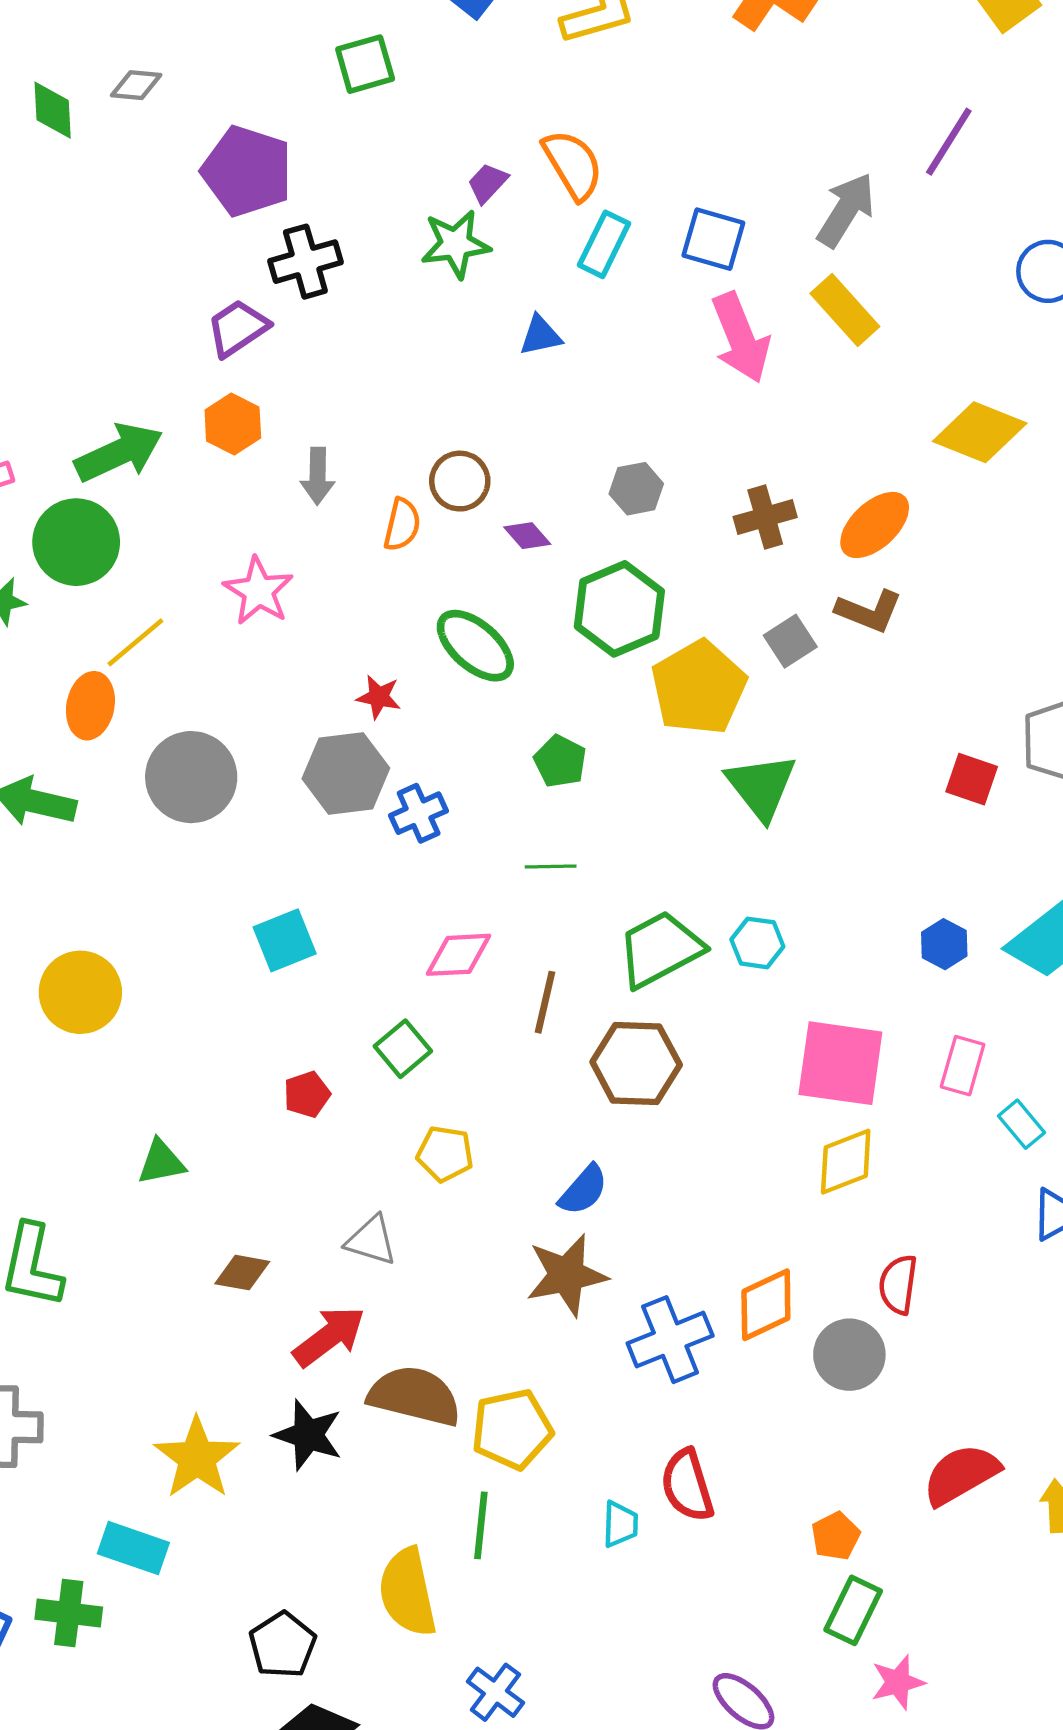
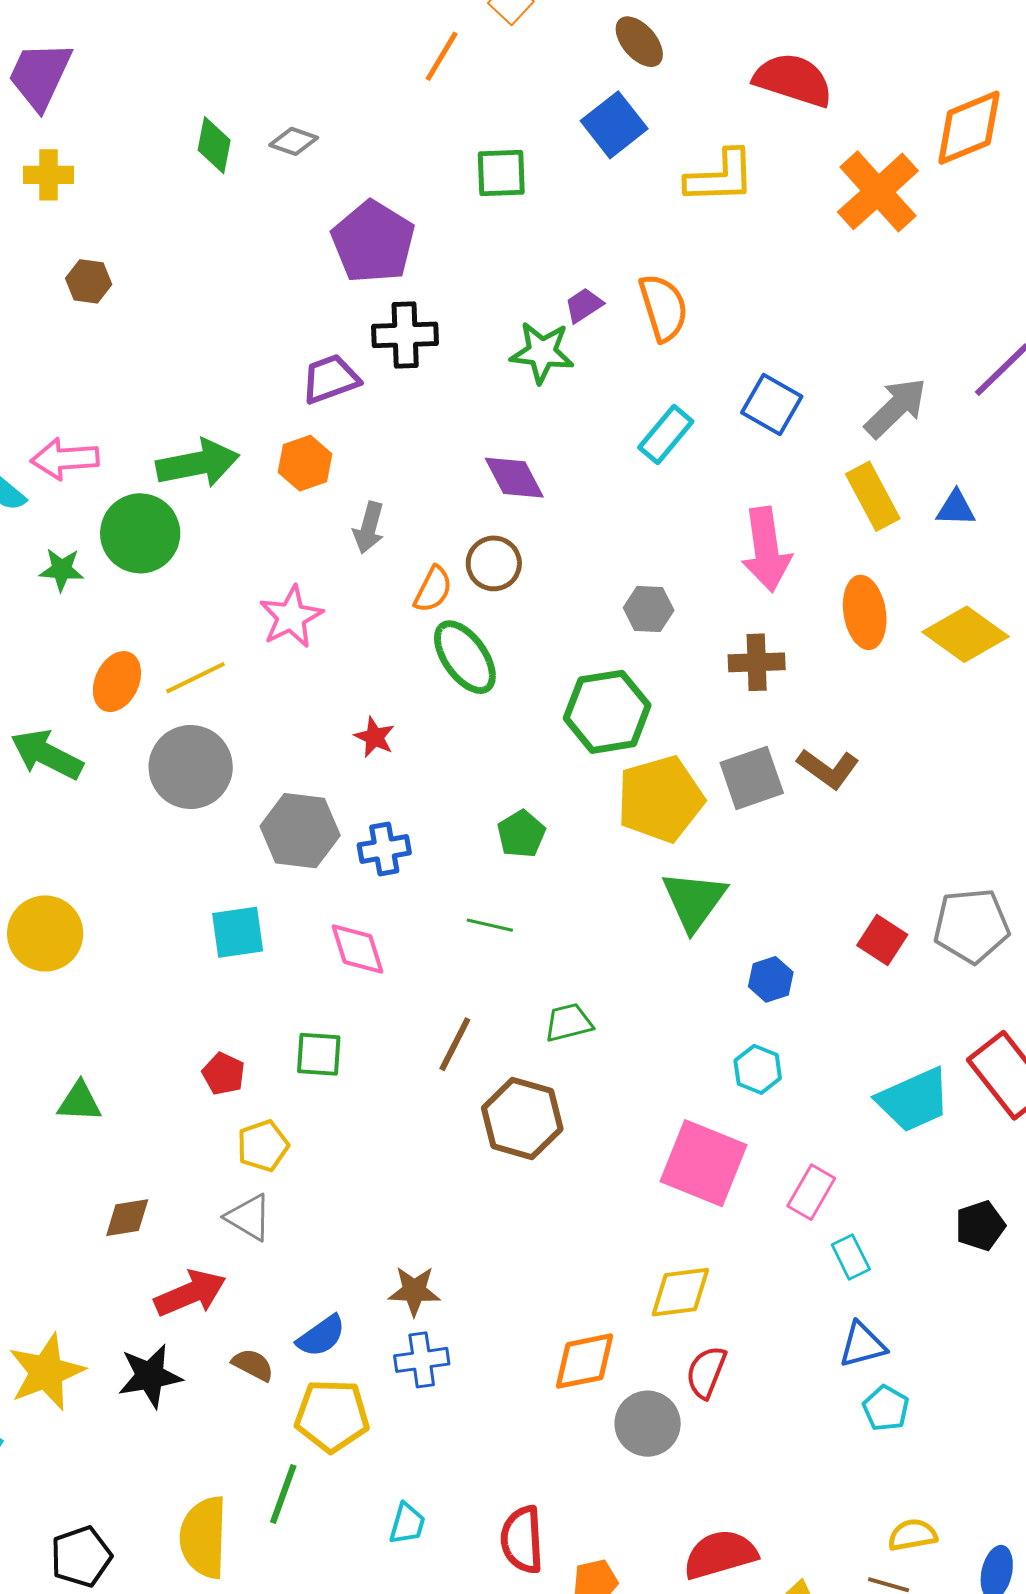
cyan rectangle: (604, 244) -> (666, 435), moved
blue triangle: (540, 336) -> (956, 508), moved
pink arrow: (741, 338) -> (766, 549), moved
orange ellipse: (875, 525) -> (865, 612), moved, turned -70
purple diamond: (527, 536) -> (514, 478), moved, size x1.5
gray square: (790, 641) -> (752, 778), size x1.4
yellow line: (135, 642) -> (196, 678), moved
green ellipse: (475, 646) -> (465, 657), moved
gray hexagon: (346, 773) -> (300, 831), moved
cyan hexagon: (757, 943) -> (758, 1069), moved
blue hexagon: (944, 944) -> (771, 979), moved
green trapezoid: (660, 949) -> (569, 1023), size x0.6
pink diamond: (458, 955) -> (357, 949), moved, turned 62
green square: (403, 1049) -> (319, 1054), turned 30
red pentagon: (307, 1094) -> (224, 1074), turned 30
yellow pentagon: (445, 1154) -> (263, 1146), moved, turned 30
yellow diamond: (846, 1162) -> (680, 1292), moved
blue semicircle: (583, 1190) -> (321, 1336), moved
brown diamond: (242, 1273) -> (127, 1218), turned -33
brown star: (567, 1275) -> (414, 1291), size x0.7
blue cross: (670, 1340) -> (422, 1360), moved, size x0.7
brown semicircle: (415, 1396) -> (253, 1365), size x0.5
black star: (308, 1435) -> (150, 1376), turned 30
red semicircle: (687, 1485) -> (522, 1540), moved

